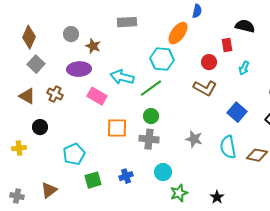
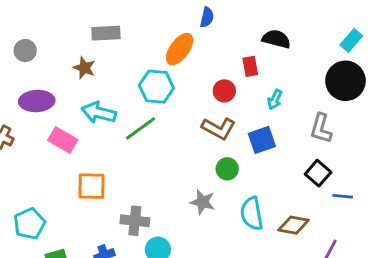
brown star: (93, 46) -> (84, 68), moved
blue square: (237, 112) -> (262, 140), moved, turned 30
green circle: (151, 116) -> (227, 169), moved
gray cross: (149, 139) -> (135, 221), moved

